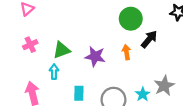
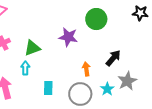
black arrow: (149, 39) -> (113, 58), moved
orange arrow: (126, 52) -> (86, 69), moved
purple star: (95, 56) -> (68, 37), moved

